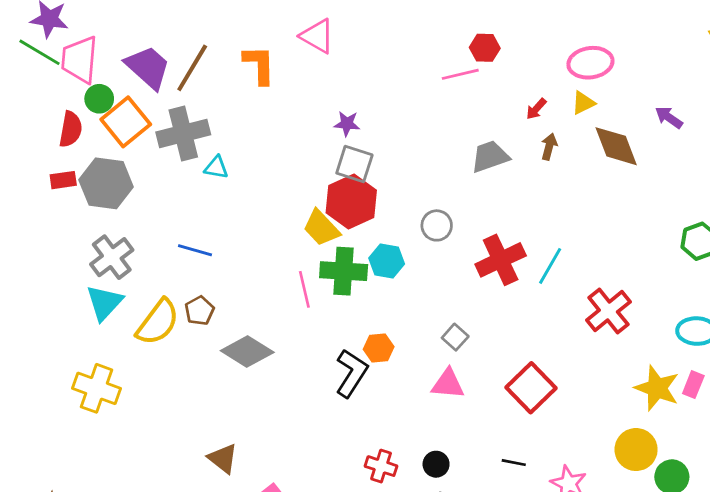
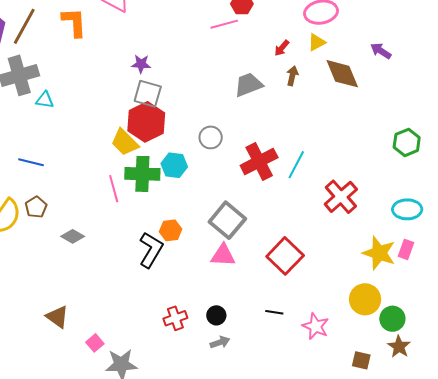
gray square: (455, 337) -> (227, 220), size x1.8
gray diamond: (247, 352) -> (73, 236), size x0.6
red cross: (381, 466) -> (175, 318), turned -35

